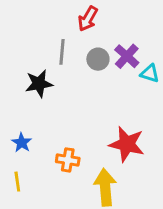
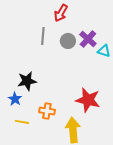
black star: (39, 84) -> (27, 81), moved
yellow line: (17, 182) -> (22, 122), moved, turned -72

